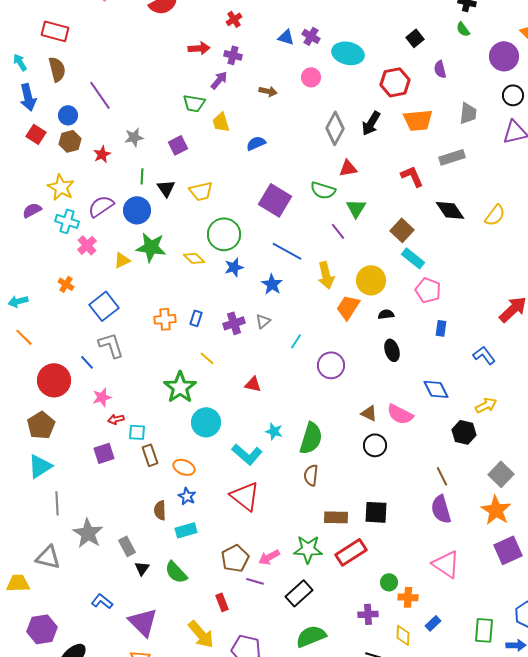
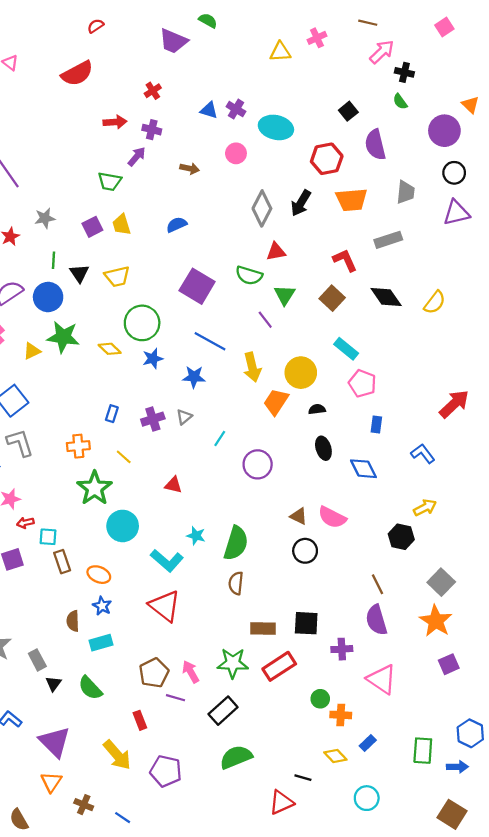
purple semicircle: (440, 69) -> (375, 145), size x1.6
yellow trapezoid: (221, 122) -> (122, 225), moved
brown square: (402, 230) -> (332, 298), moved
blue star: (272, 284) -> (194, 377), turned -30
orange cross: (165, 319) -> (78, 446), moved
blue diamond: (436, 389) -> (363, 469), moved
purple square: (508, 550) -> (449, 664), size x0.7
pink arrow: (269, 557) -> (191, 672), turned 90
purple cross: (368, 614) -> (342, 649), moved
yellow diamond: (403, 635) -> (335, 756), turned -45

